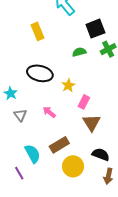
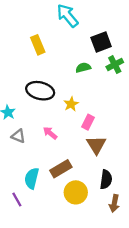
gray triangle: (20, 115) -> (18, 136), turned -32
cyan semicircle: (33, 154) -> (32, 178), turned -138
black semicircle: (101, 154) -> (106, 180), turned 78

